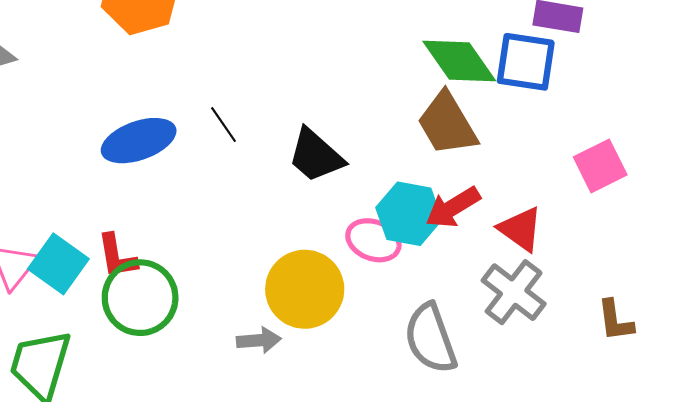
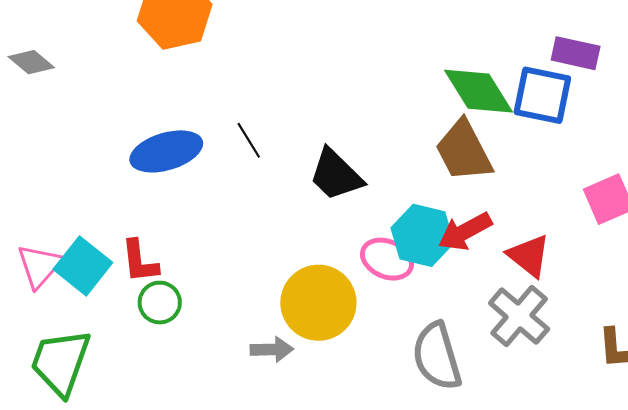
green circle: (140, 298) -> (160, 303), size x0.6

